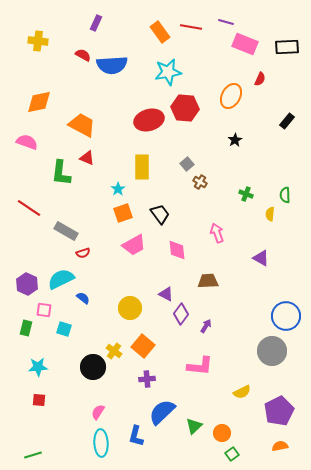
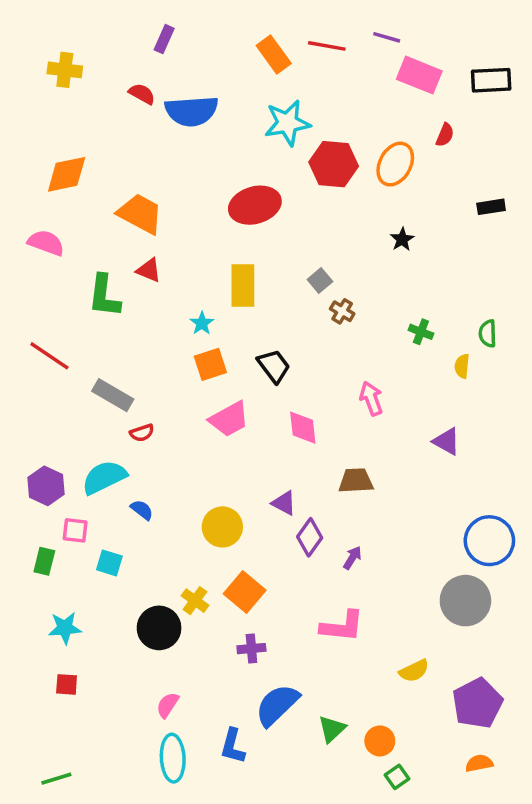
red hexagon: (185, 108) -> (334, 164), moved
black rectangle: (287, 121) -> (491, 207), turned 42

